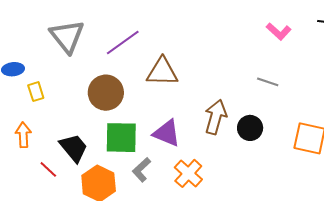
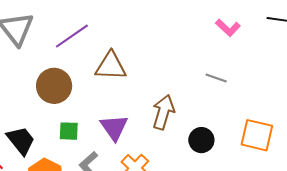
black circle: (250, 128) -> (201, 140), moved
purple triangle: (167, 133) -> (114, 127), turned 32
green square: (121, 138) -> (69, 131), size x0.6

